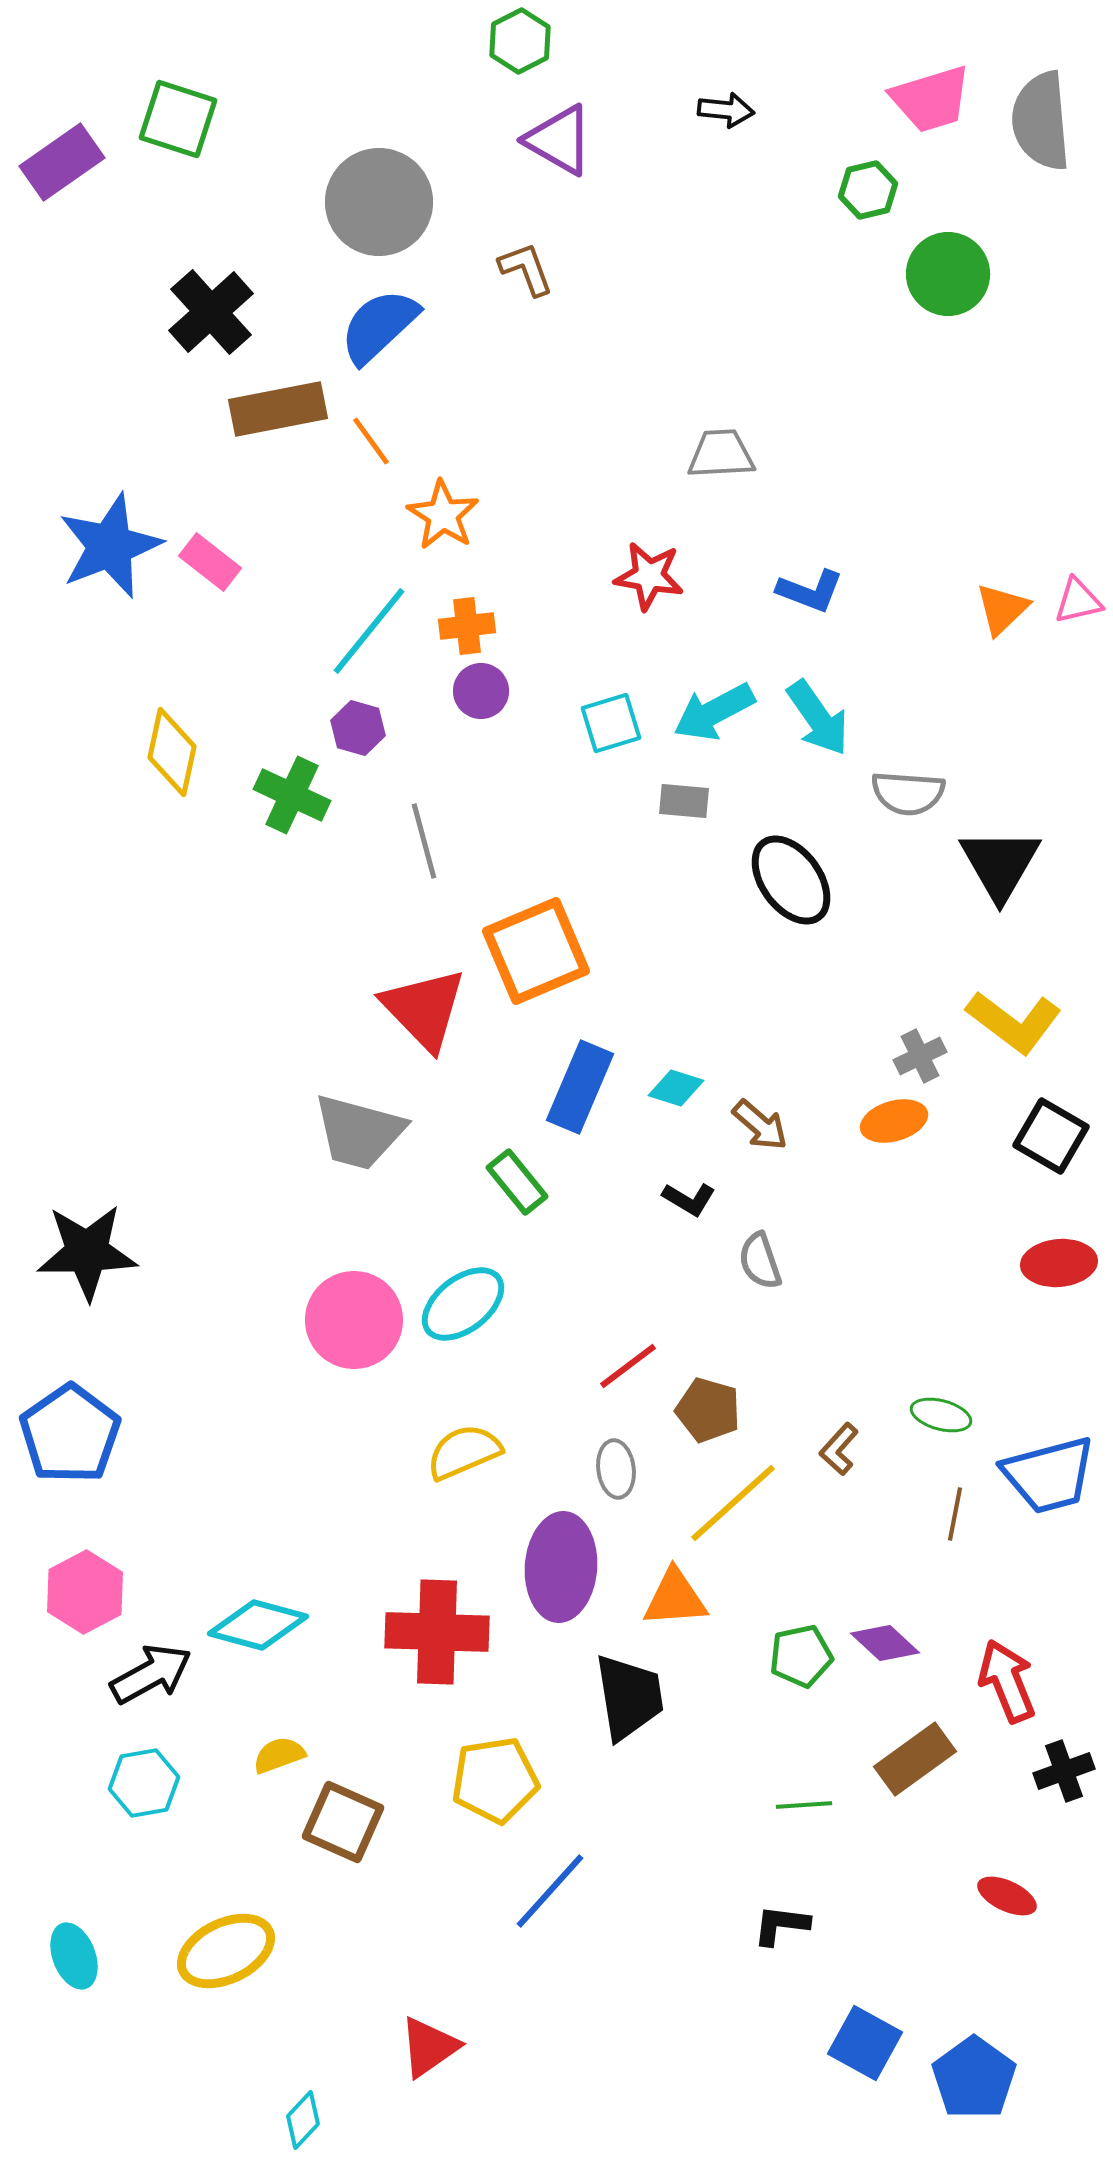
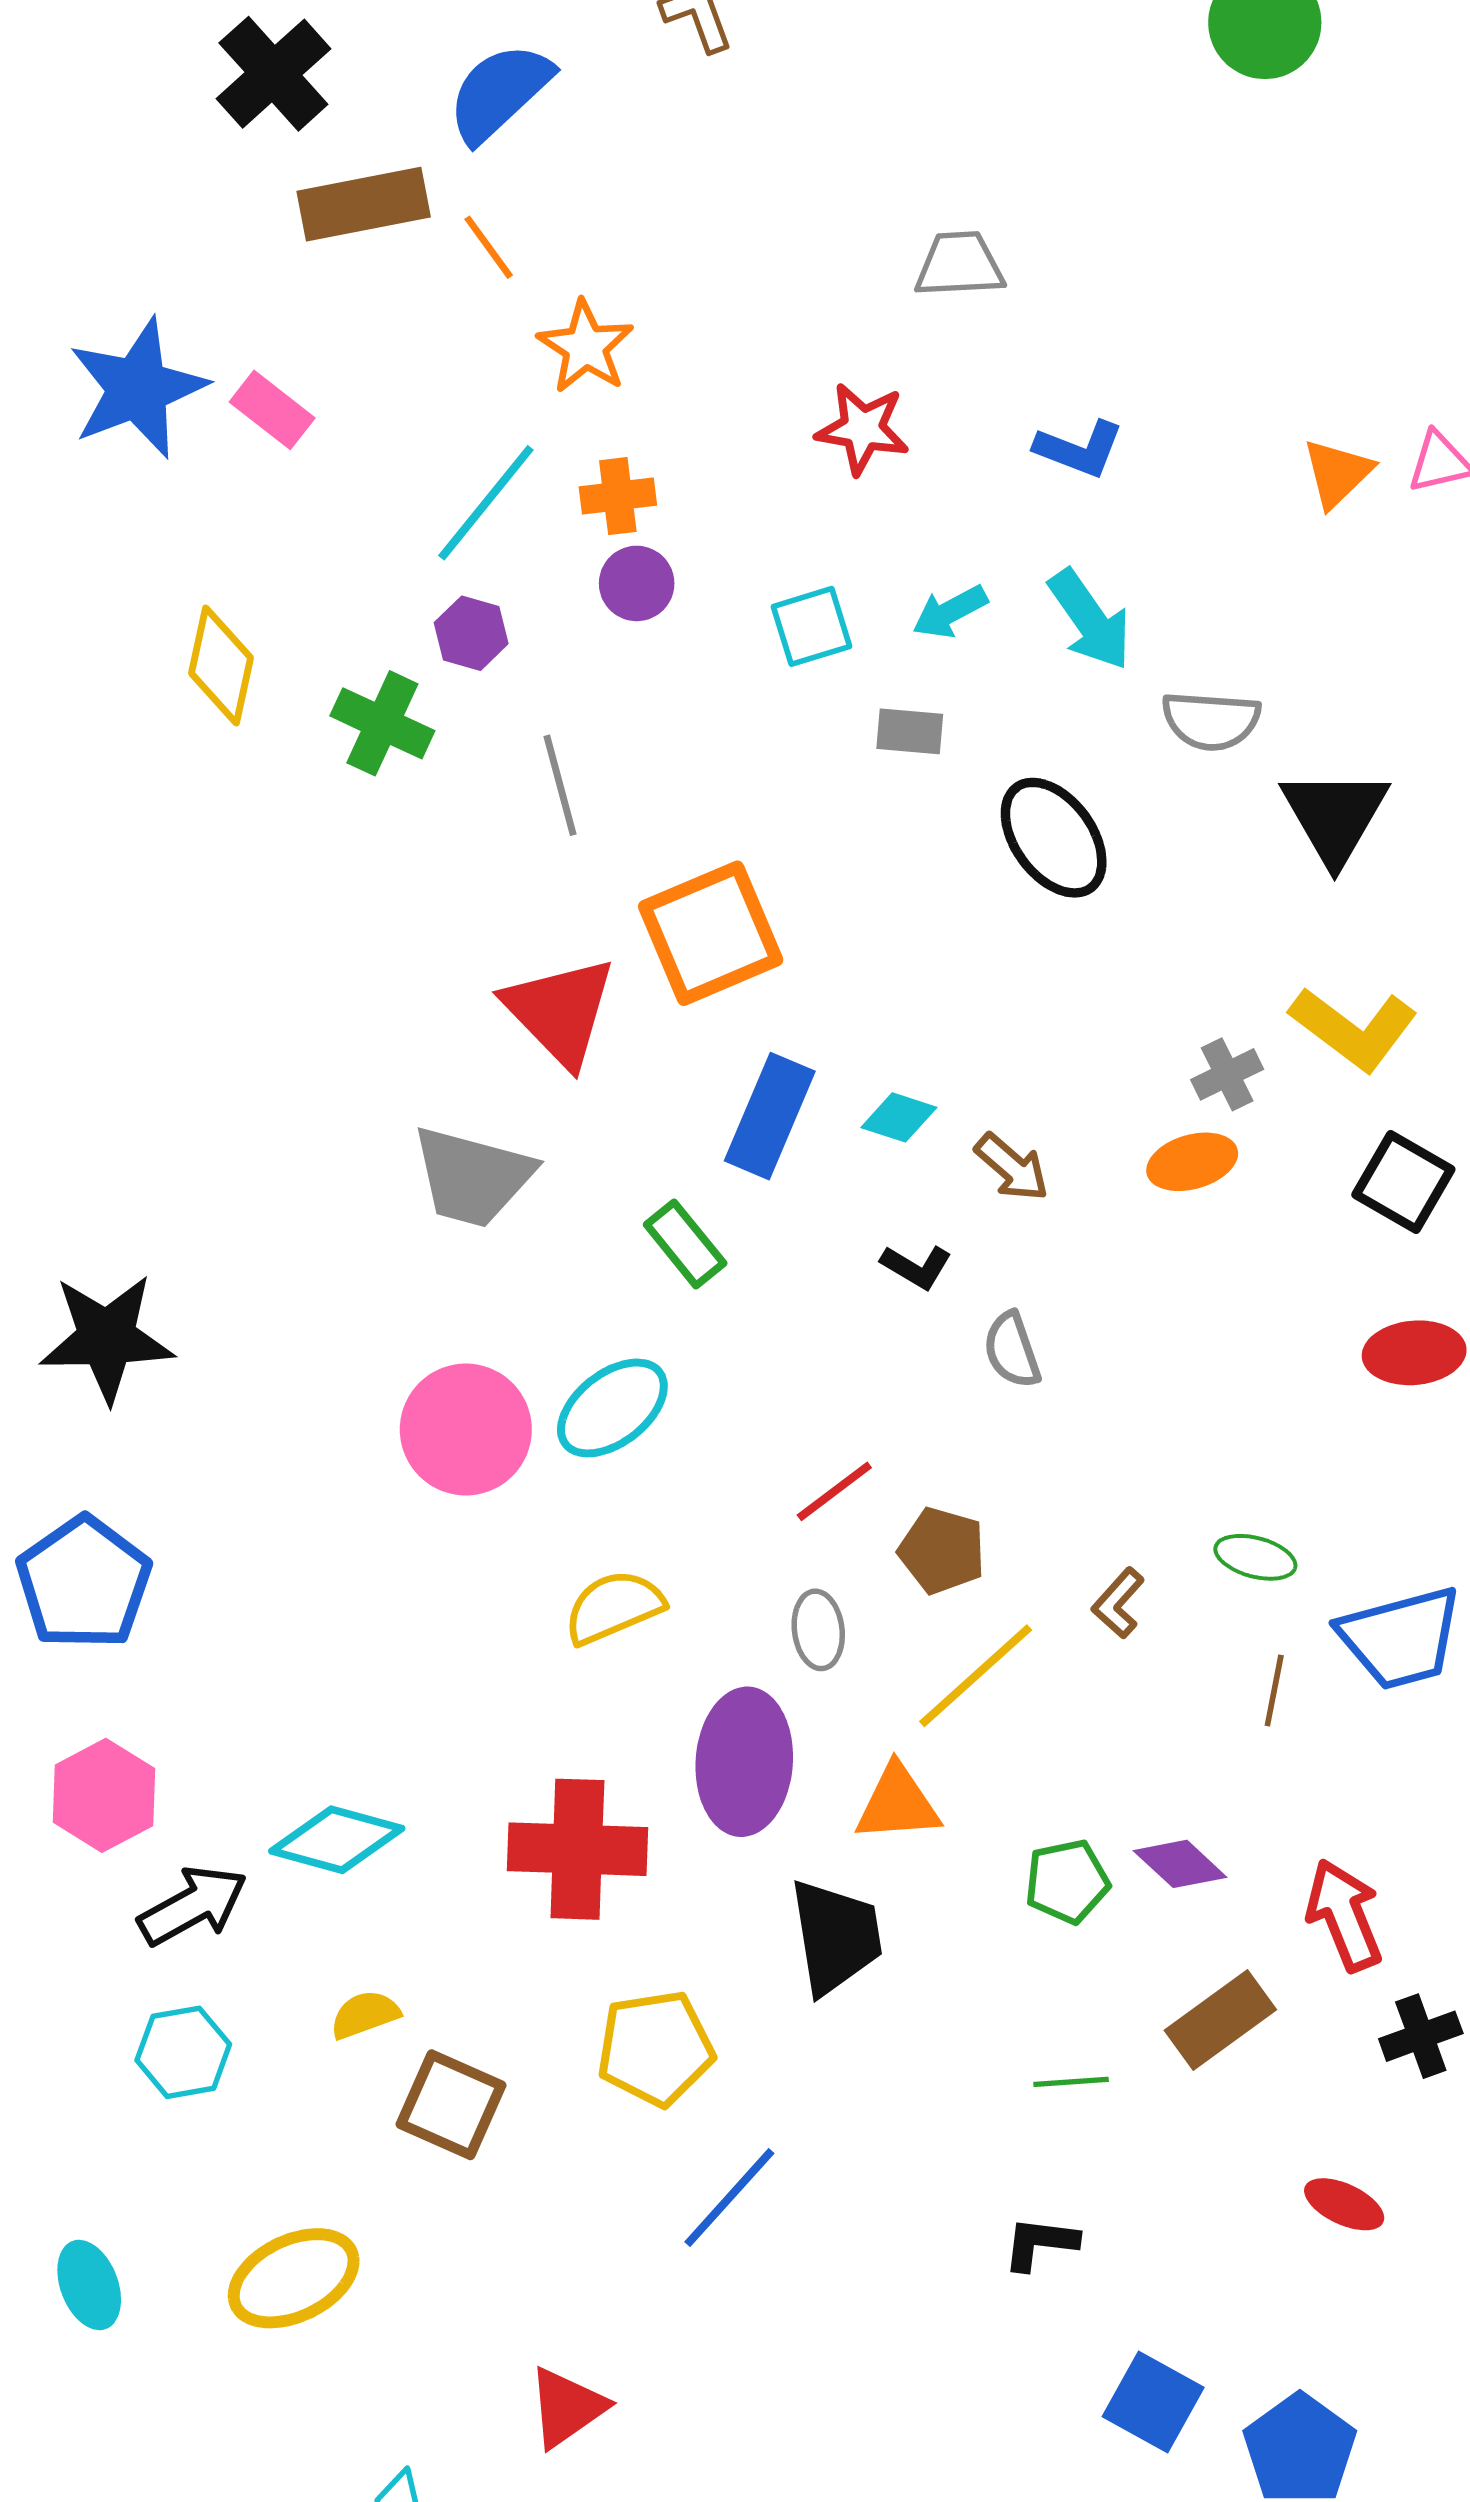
cyan arrow: (714, 712) -> (950, 612), size x0.7

